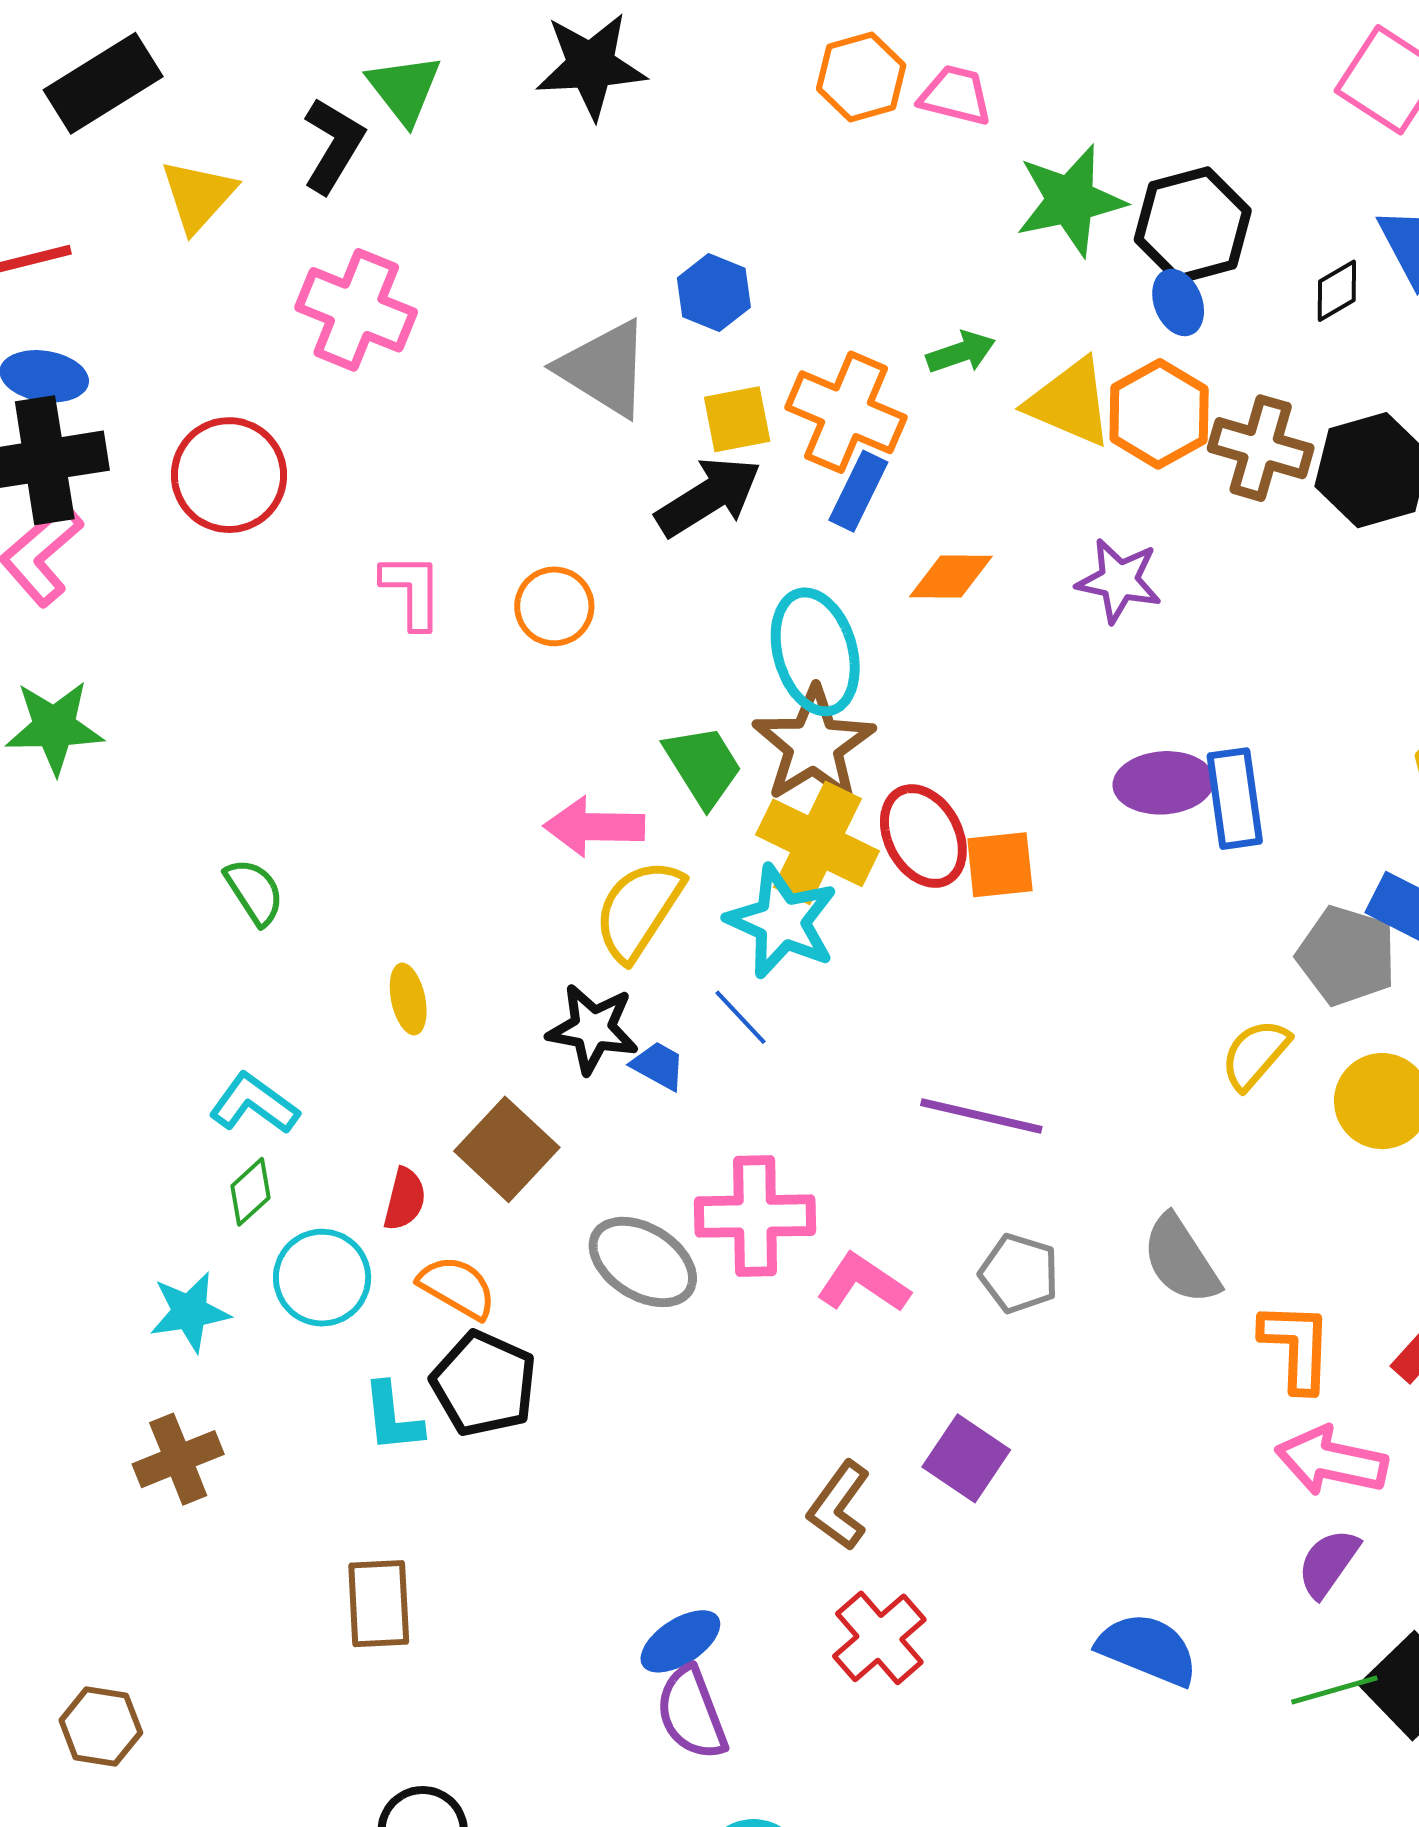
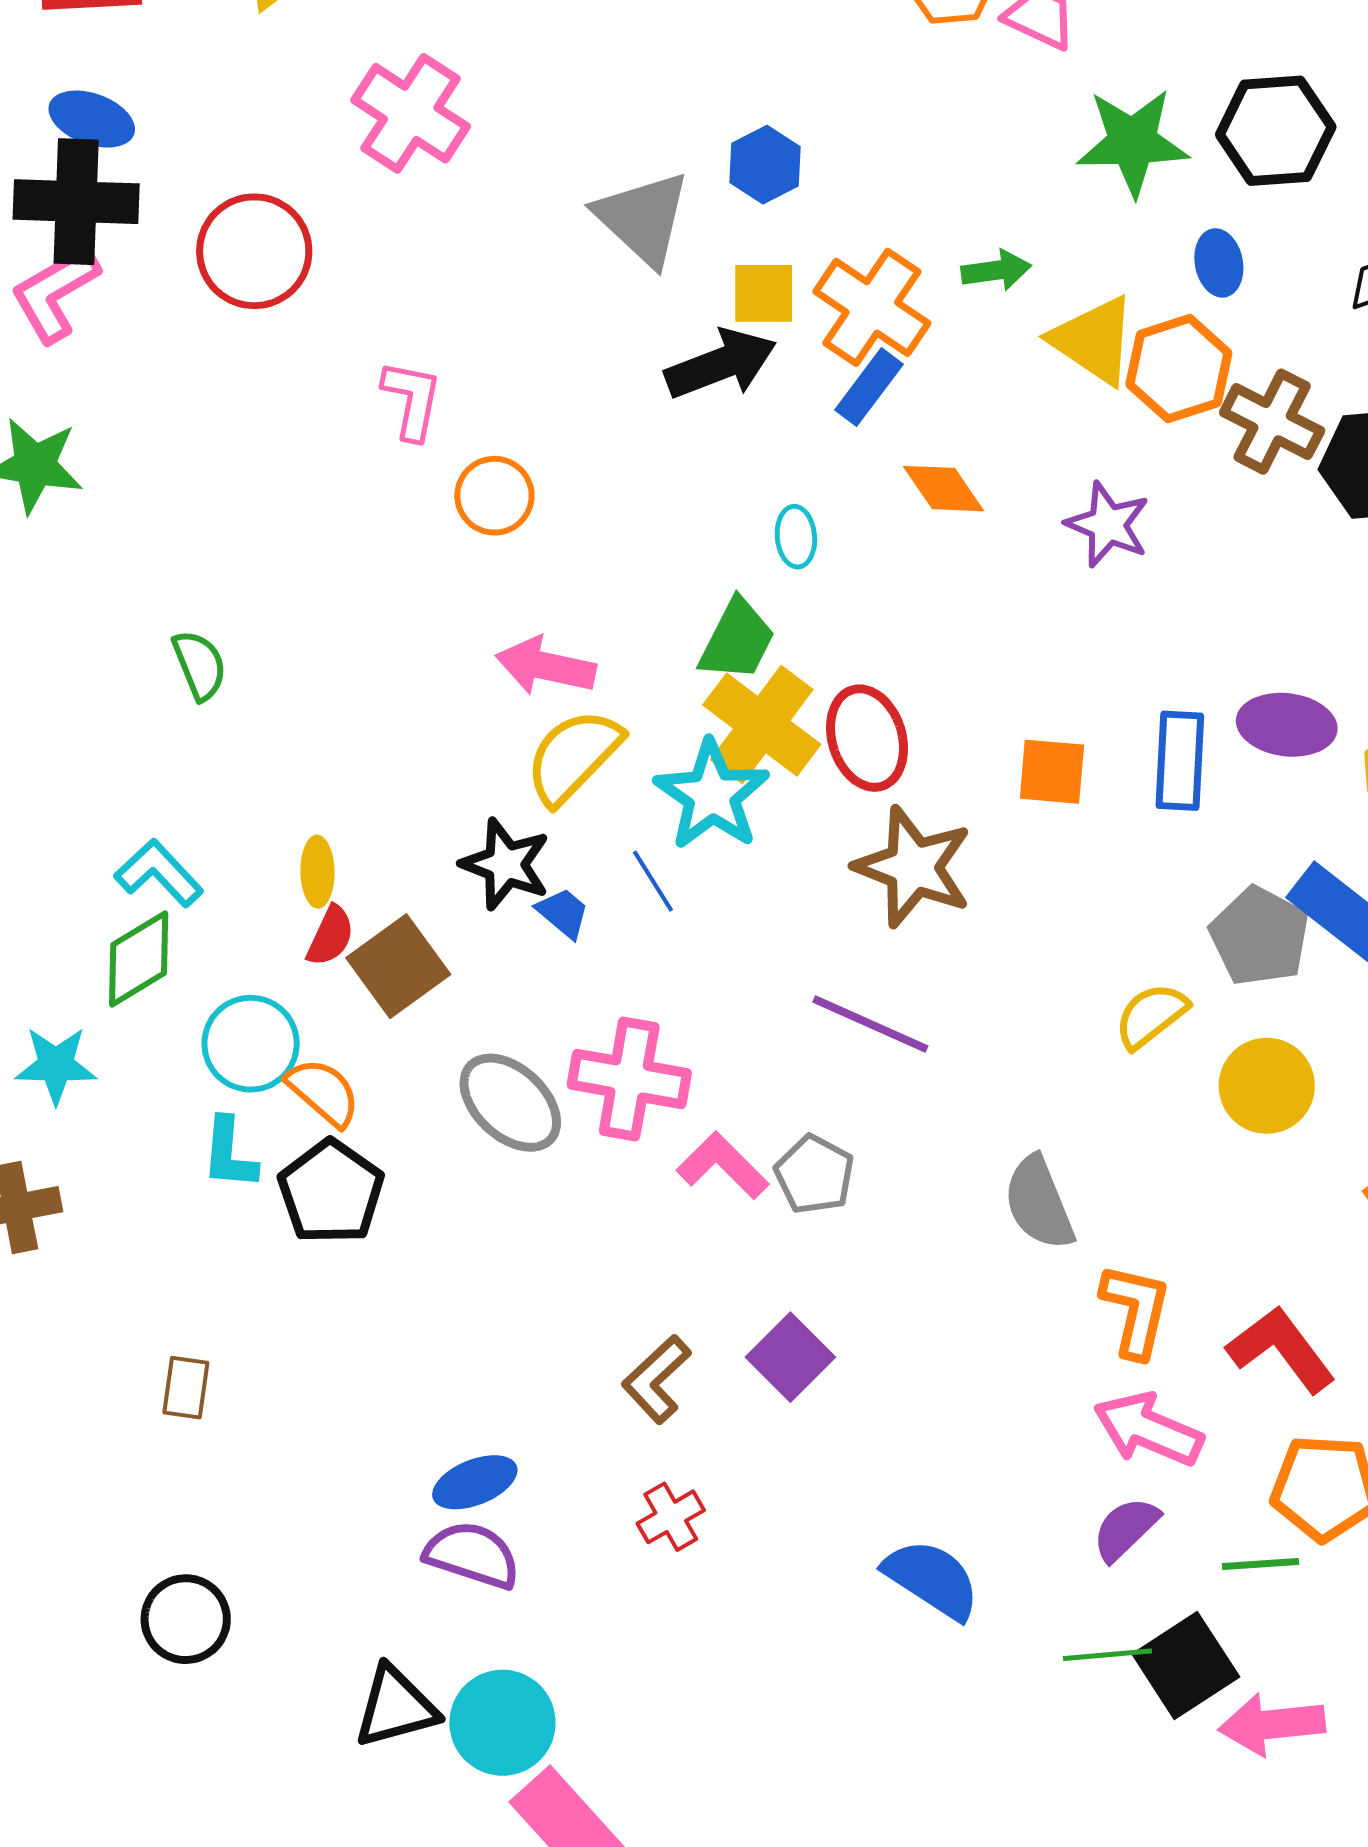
black hexagon: (1193, 225) -> (1276, 131), moved
orange diamond: (951, 576) -> (943, 489), turned 44
orange circle: (554, 606) -> (494, 496), moved
cyan ellipse: (815, 652) -> (796, 537), size x0.5
brown star: (814, 745) -> (913, 867), moved, turned -30
green trapezoid: (703, 766) -> (737, 640), moved, turned 48
purple ellipse: (1164, 783) -> (1287, 725), moved
orange square: (1000, 865) -> (1052, 772), moved
yellow ellipse: (408, 999) -> (317, 872), moved
green diamond: (251, 1192) -> (139, 959), size x1.5
red semicircle: (405, 1199) -> (331, 936), moved
gray pentagon: (1019, 1273) -> (814, 1175), moved
cyan circle: (322, 1278) -> (251, 1044), moved
cyan L-shape: (392, 1417) -> (229, 1154), moved
brown rectangle: (379, 1604) -> (186, 1388), size x0.7
red cross: (879, 1638) -> (671, 1517), size x0.7
purple semicircle: (692, 1713) -> (472, 1555), turned 118

